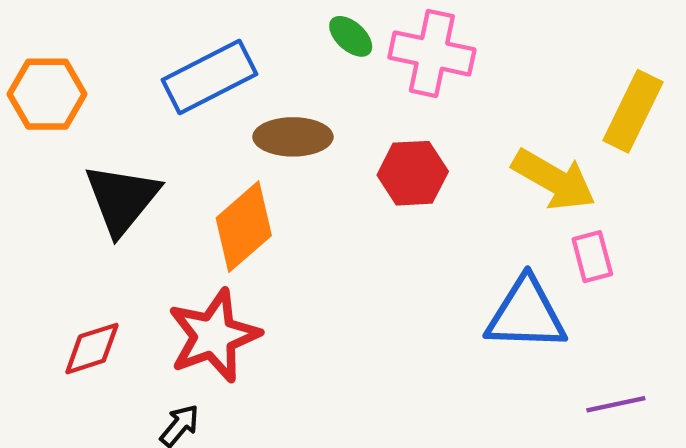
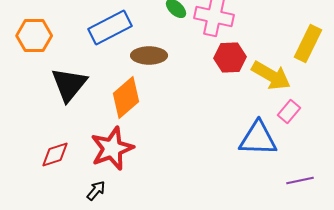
red hexagon: (413, 173) -> (230, 58), moved
pink rectangle: (592, 257) -> (289, 112), turned 55

